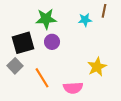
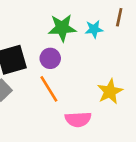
green star: (46, 19) -> (62, 28), moved
orange line: (42, 78) -> (49, 89), moved

